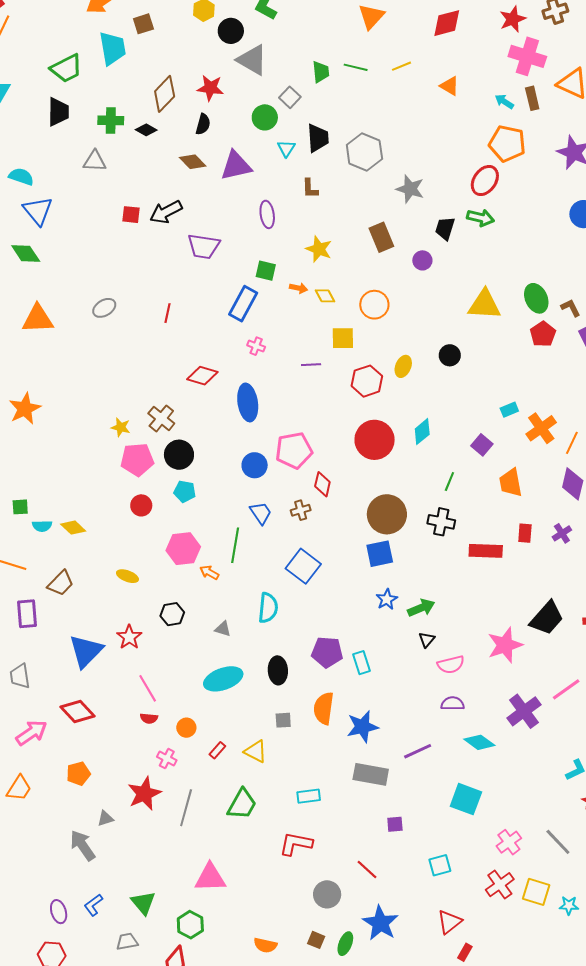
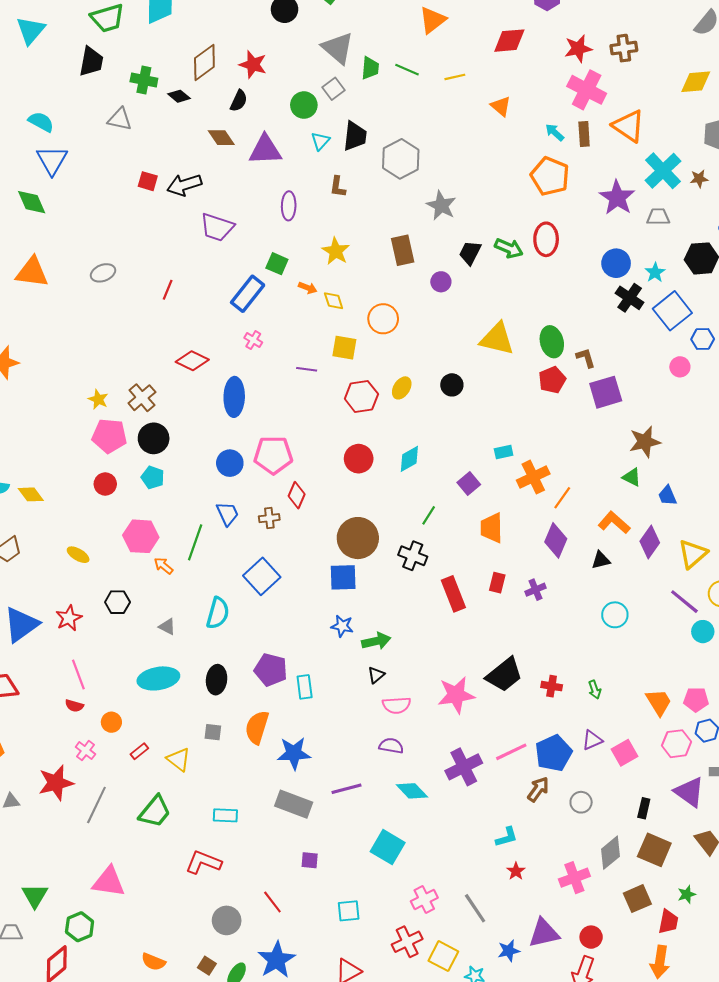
gray triangle: (252, 60) -> (338, 48), moved
red ellipse: (485, 181) -> (546, 239), moved, turned -44
red circle: (375, 440) -> (359, 459), size x0.7
red rectangle: (486, 551) -> (453, 594), turned 56
blue star: (387, 599) -> (342, 626), turned 30

